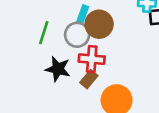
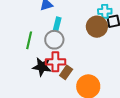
brown circle: (99, 24) -> (97, 27), moved
red cross: (92, 59) -> (55, 62), moved

